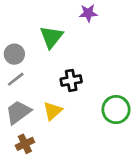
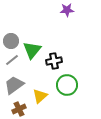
green triangle: (51, 37) -> (32, 50), moved
green circle: (116, 110) -> (67, 85), moved
yellow triangle: (53, 111) -> (40, 96), moved

